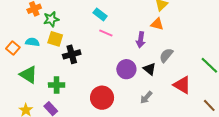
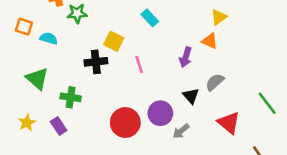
cyan rectangle: (100, 14) -> (150, 18), moved
pink line: (106, 33) -> (139, 65), moved, turned 40
yellow square: (55, 39) -> (114, 41), moved
orange square: (13, 48) -> (24, 27), moved, turned -32
purple circle: (126, 69) -> (160, 113), moved

